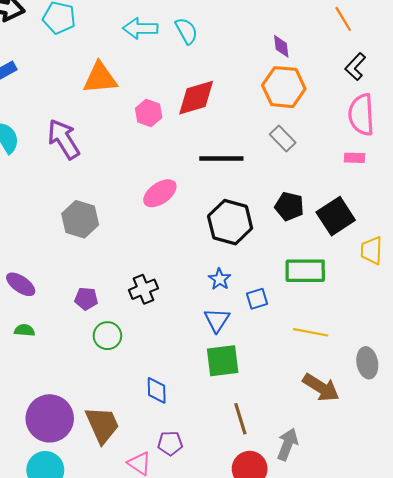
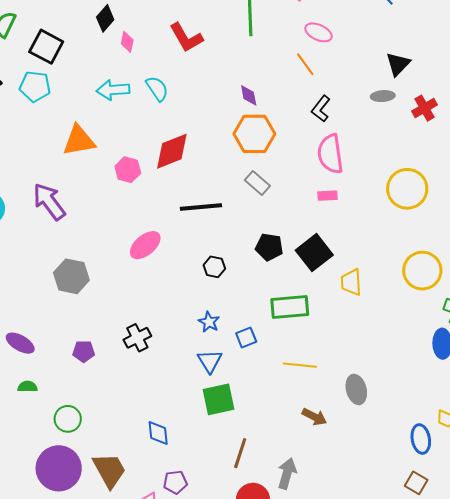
black hexagon: (230, 222) -> (214, 267), size x0.5
green circle: (107, 336) -> (68, 419), moved
brown arrow: (321, 388) -> (314, 417), size x0.7
brown line: (240, 419) -> (240, 453), turned 40

